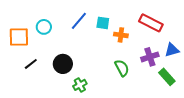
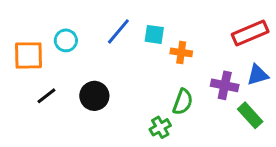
red rectangle: (151, 23) -> (250, 33), moved, turned -50
purple cross: (150, 57) -> (225, 85), turned 30
green semicircle: (122, 68) -> (183, 102), turned 48
green cross: (80, 85) -> (160, 127), moved

